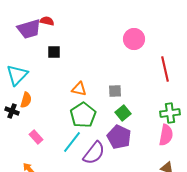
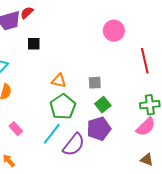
red semicircle: (47, 21) -> (27, 13), turned -56
pink semicircle: (166, 135) -> (146, 127), turned 35
purple pentagon: (119, 137) -> (99, 129), turned 30

